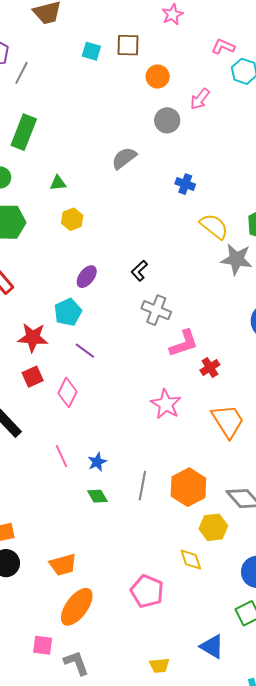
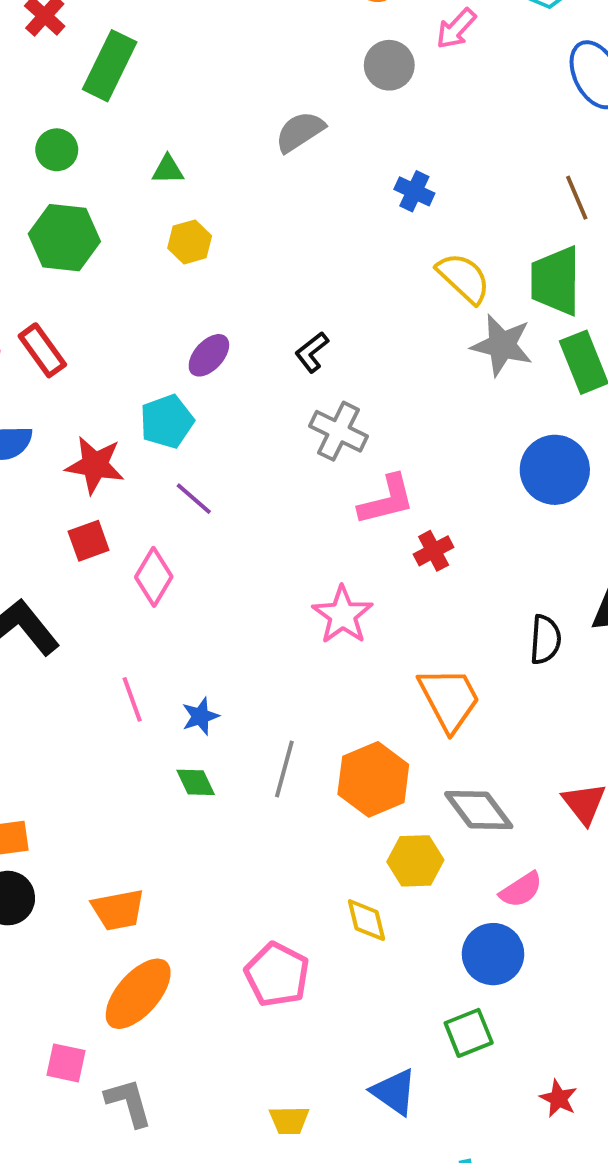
orange trapezoid: (228, 421) -> (449, 699), moved

